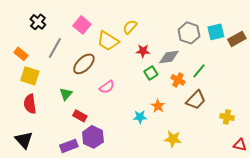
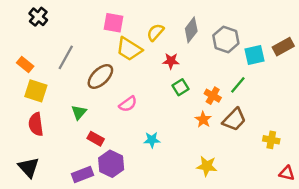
black cross: (38, 22) -> (38, 17), moved
pink square: (82, 25) -> (114, 23), moved, turned -30
cyan square: (216, 32) -> (255, 55), moved
gray diamond: (169, 57) -> (191, 30), moved, turned -45
orange star: (158, 106) -> (203, 120), moved
cyan star: (140, 117) -> (152, 140), moved

